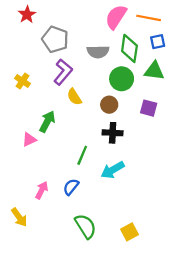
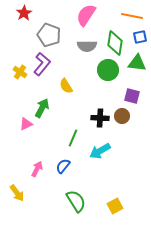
pink semicircle: (116, 17) -> (86, 15), moved
purple L-shape: (63, 72) -> (42, 64), moved
brown circle: (109, 105) -> (122, 116), moved

